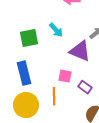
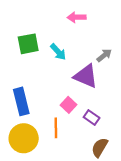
green square: (29, 38) -> (28, 44), moved
pink square: (65, 76) -> (69, 105), turned 32

